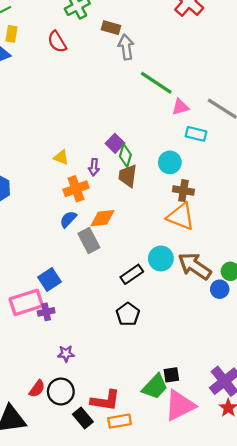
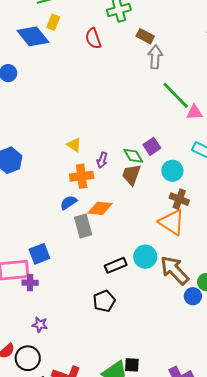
pink triangle: (180, 107) -> (194, 112), moved
purple square: (115, 143) -> (152, 146), moved
green diamond: (125, 156) -> (133, 156), turned -60

